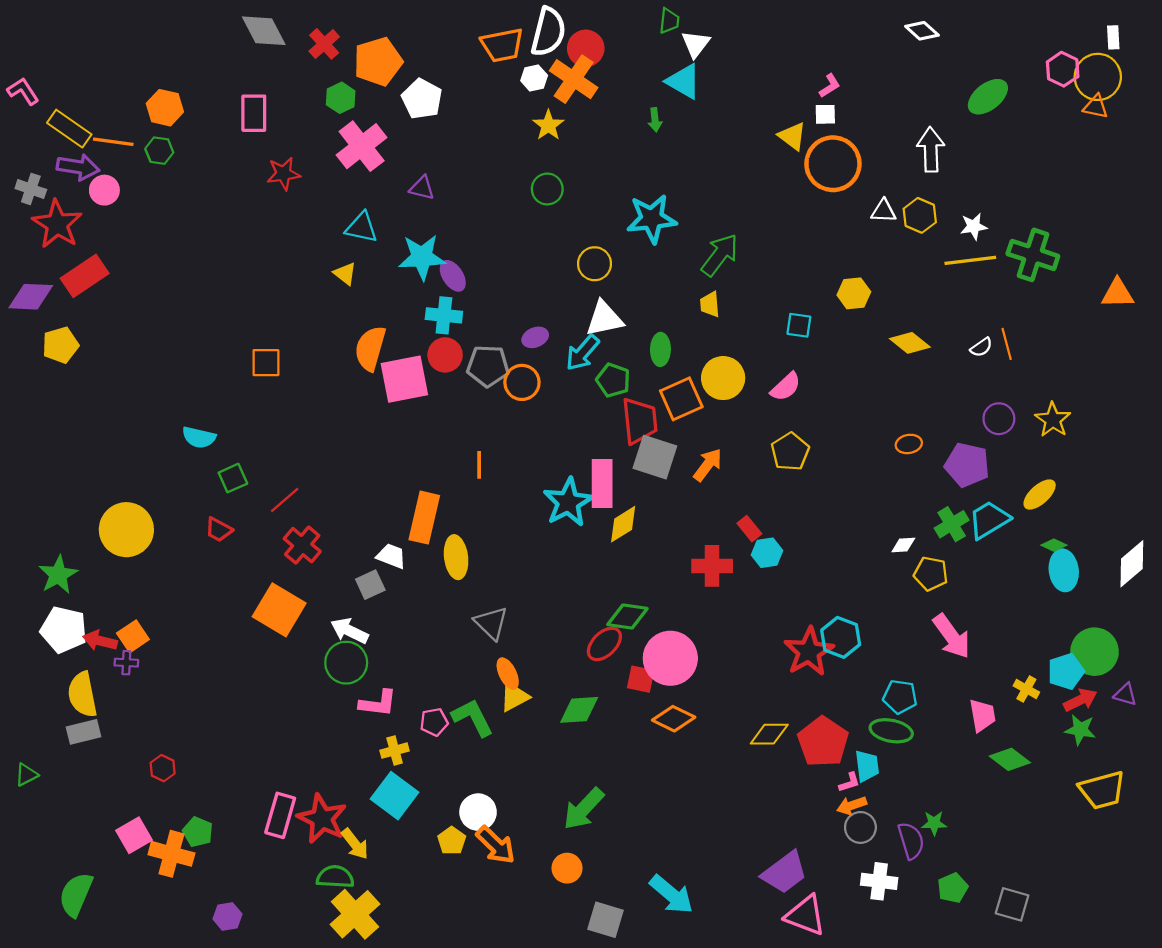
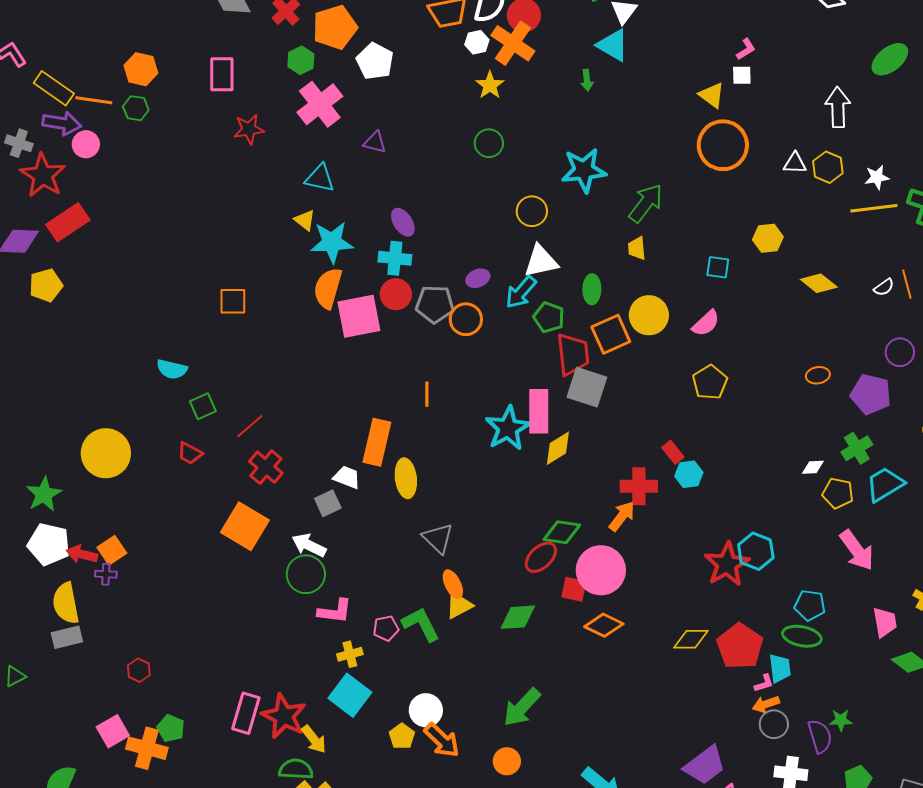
orange circle: (833, 164) -> (723, 145), moved
cyan star: (422, 257) -> (332, 242), moved
orange arrow: (708, 465) -> (622, 516), moved
cyan trapezoid: (989, 520) -> (885, 484), moved

